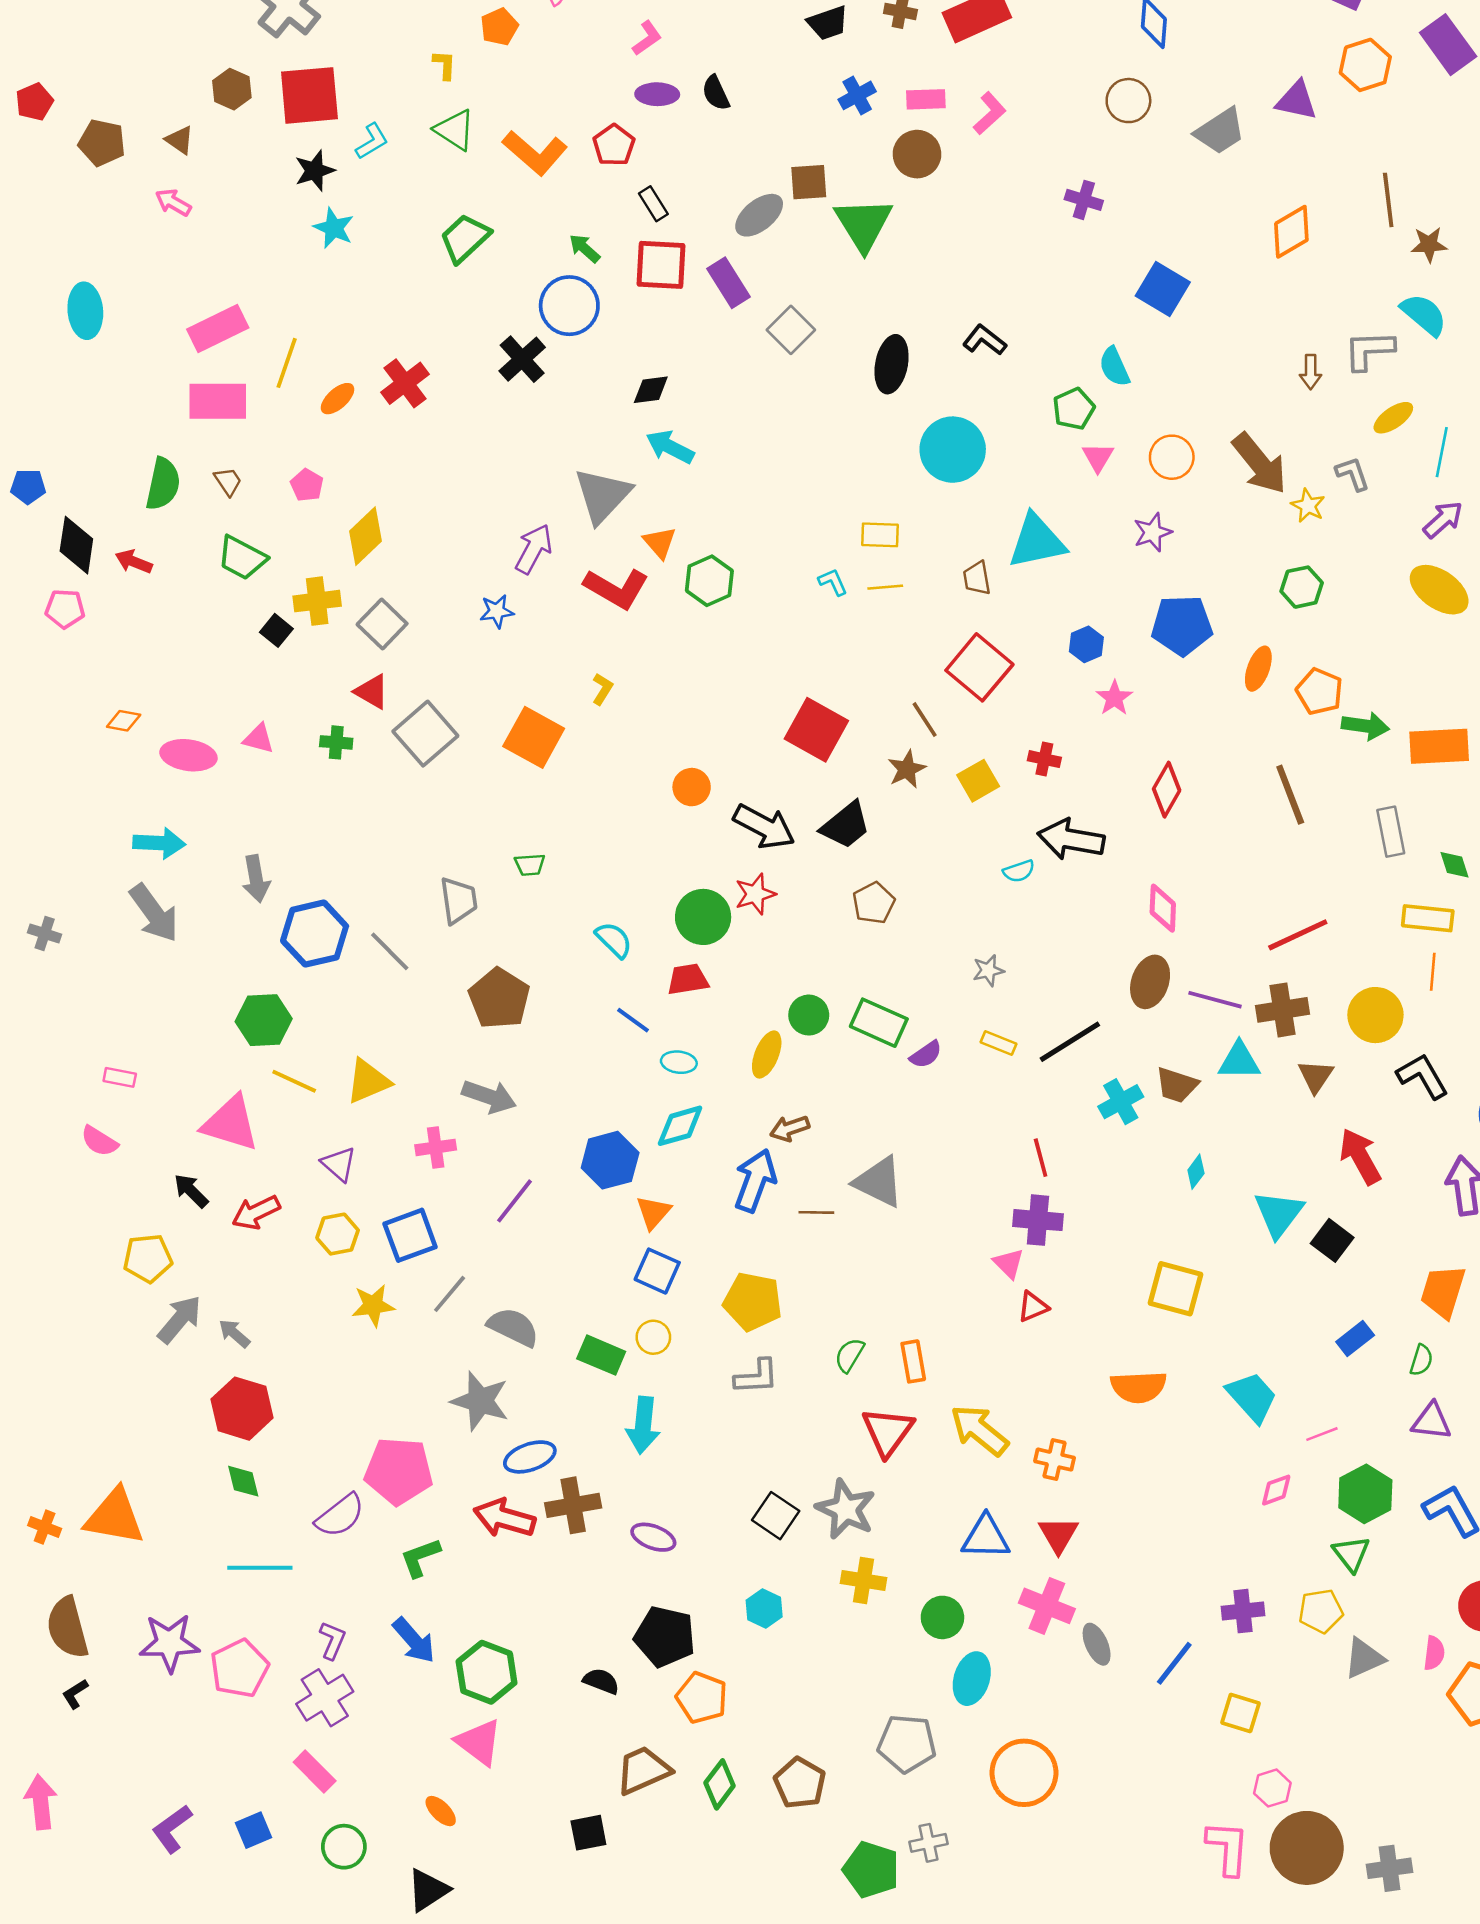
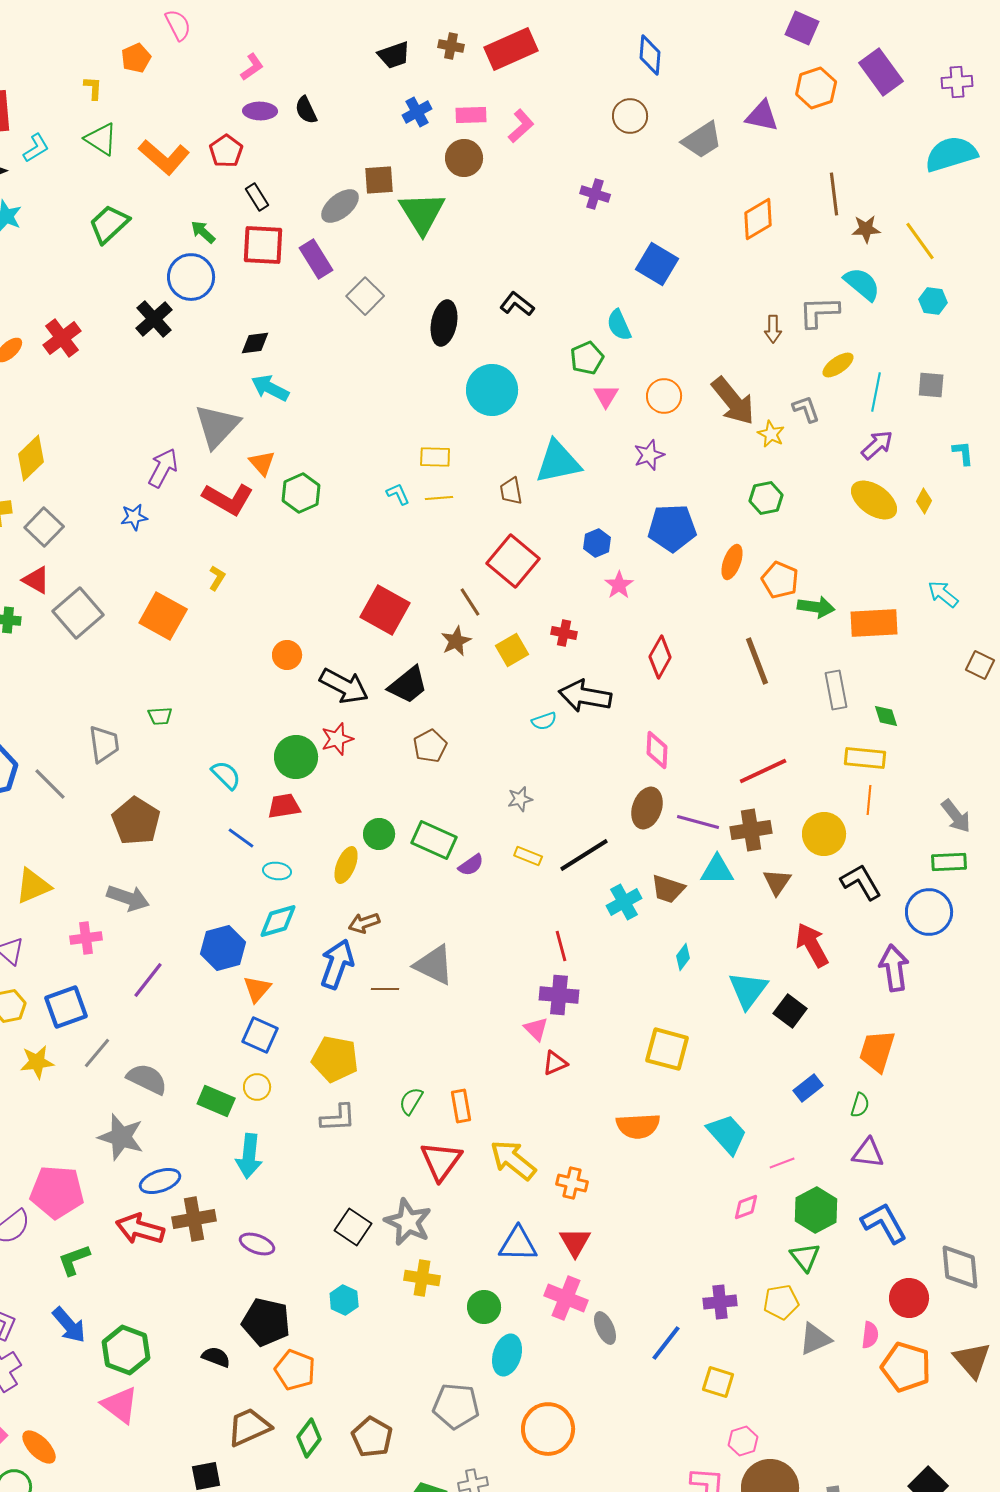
orange ellipse: (441, 1811) -> (39, 1447), moved, size x1.4

